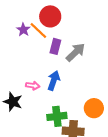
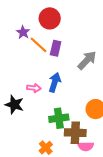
orange line: (38, 31) -> (38, 45), moved
gray arrow: (75, 52) -> (87, 60), moved

